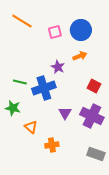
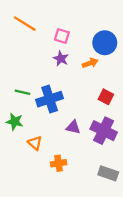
blue circle: (81, 30) -> (105, 43), moved
pink square: (55, 32) -> (62, 36), turned 32
purple star: (58, 67) -> (61, 59), moved
purple triangle: (65, 113) -> (73, 127), turned -48

